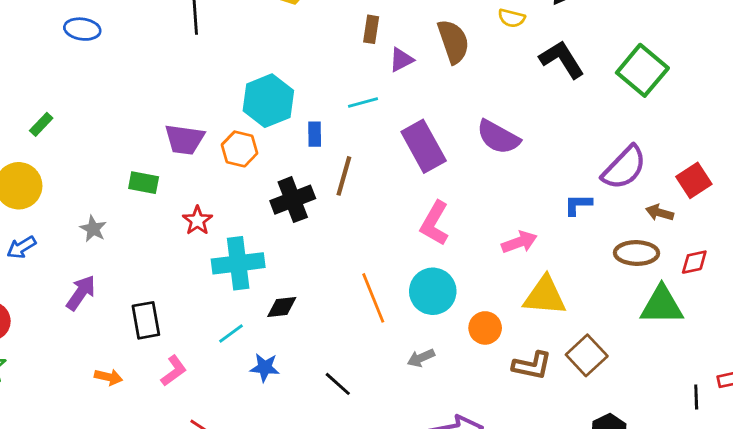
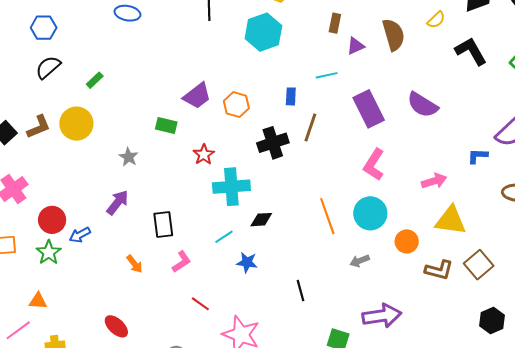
yellow semicircle: (512, 18) -> (436, 20), turned -60
cyan hexagon: (268, 101) -> (263, 32), moved
purple trapezoid: (184, 139) -> (197, 96), turned -48
blue arrow: (21, 247) -> (80, 235), moved
orange arrow: (108, 377) -> (134, 264), turned 36
black line: (338, 384) -> (300, 291), moved, turned 30

